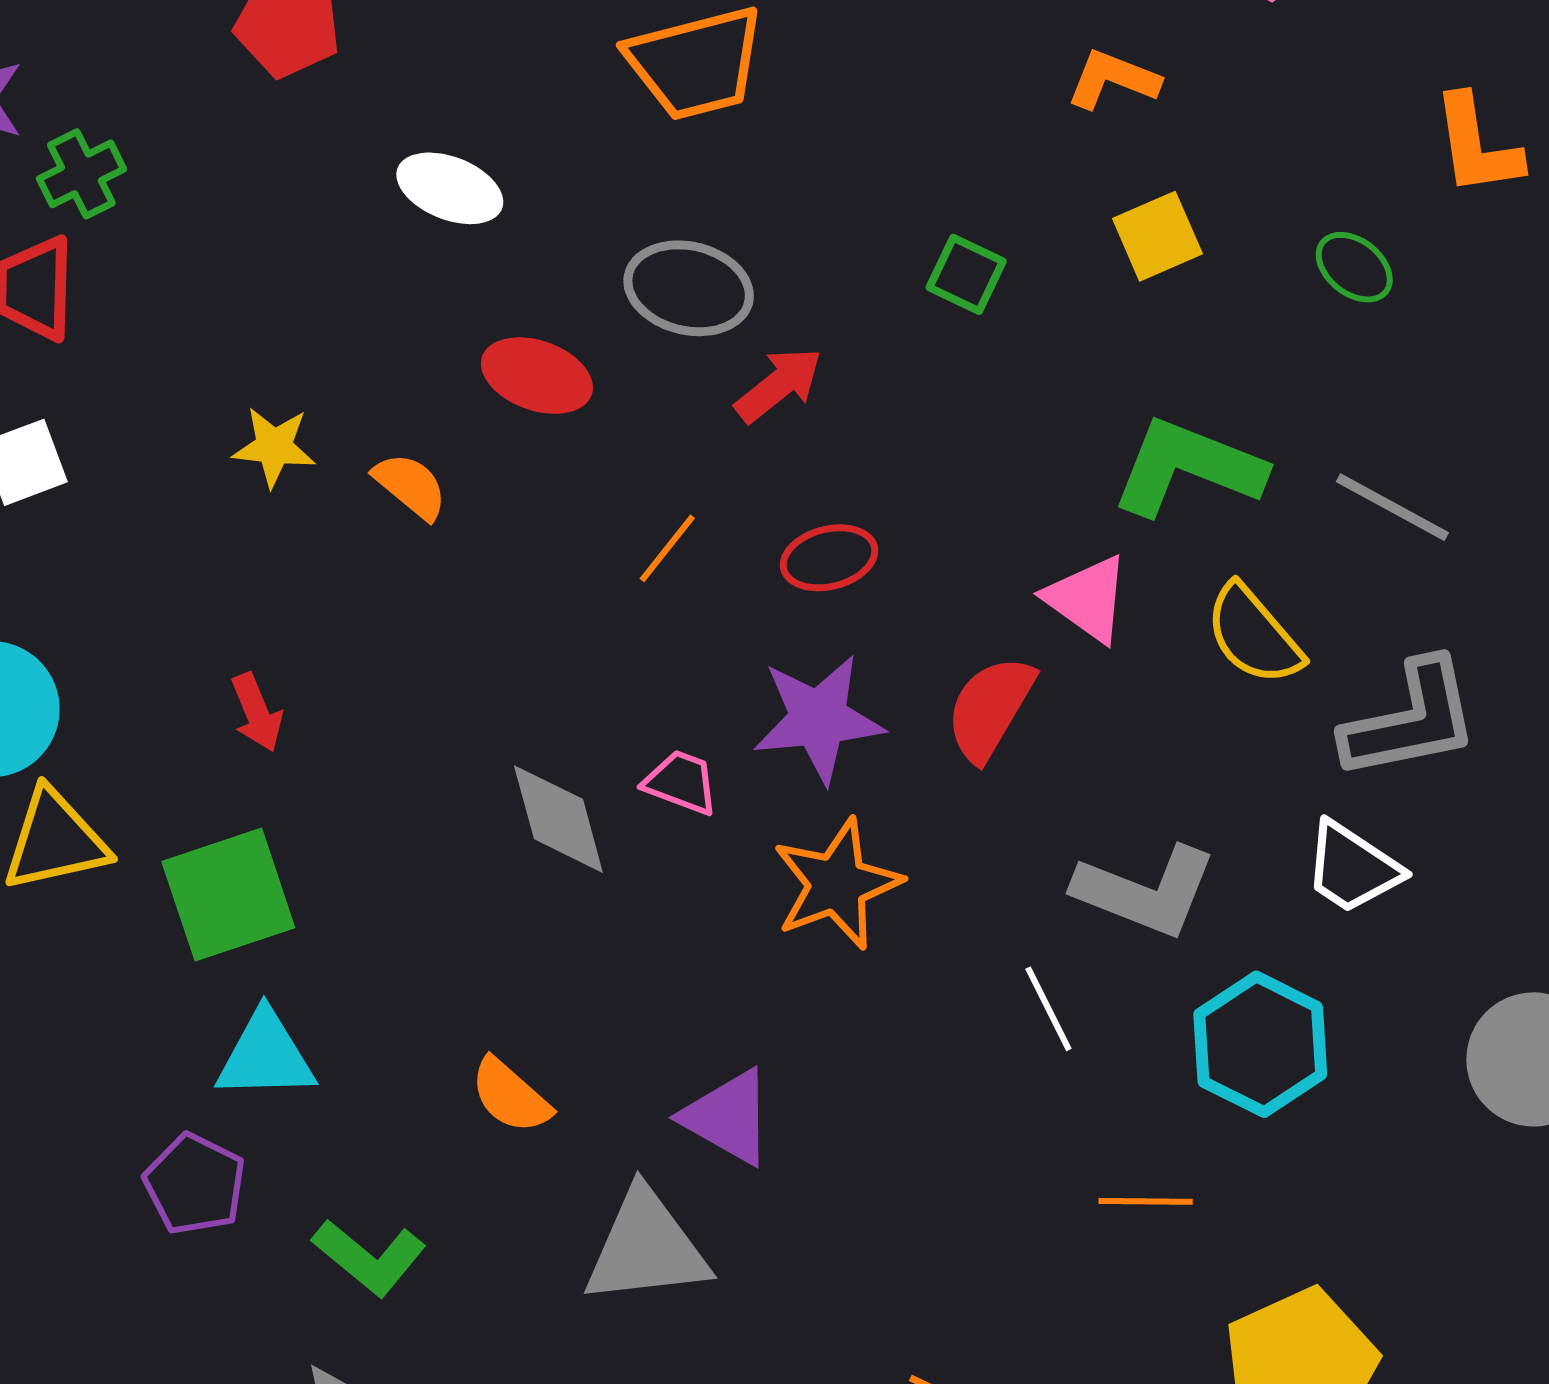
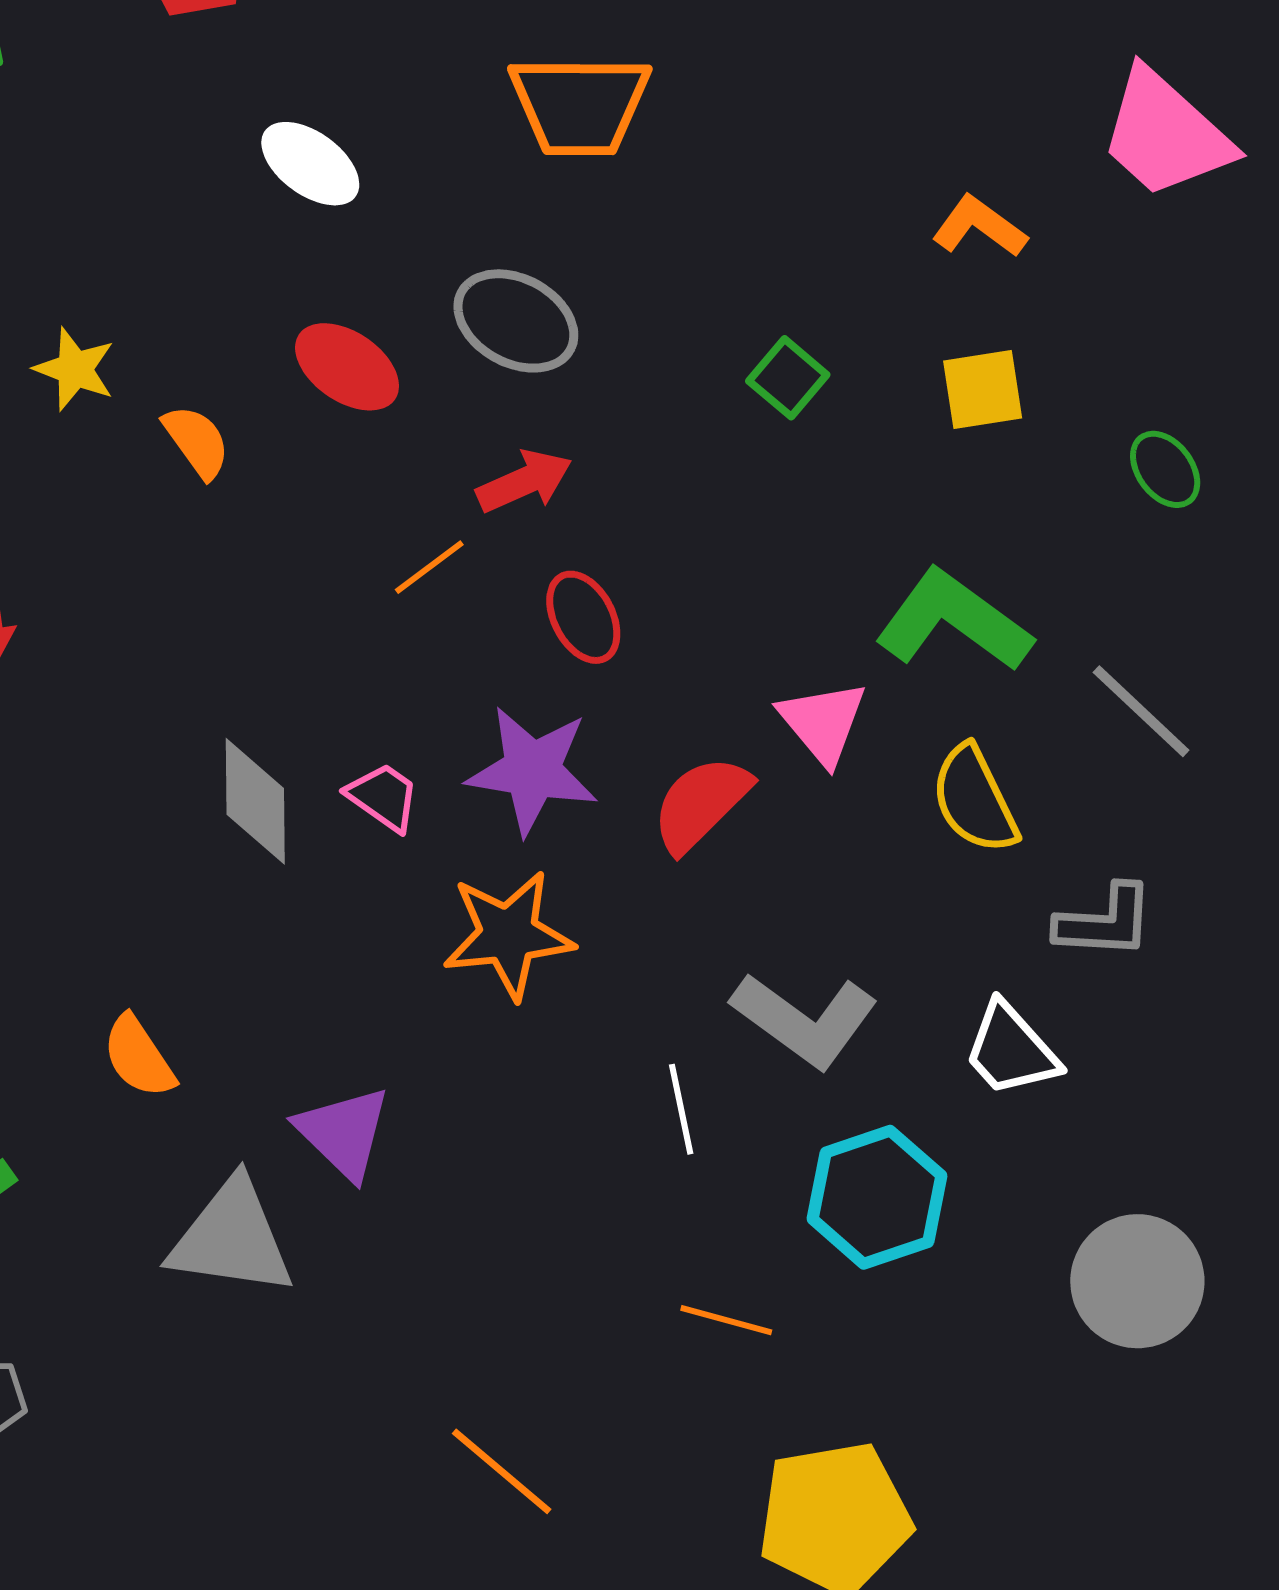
red arrow: (779, 385) -> (524, 481), moved
red ellipse: (829, 558) -> (583, 617), turned 62
gray L-shape: (1411, 720) -> (1105, 922), size x0.7

